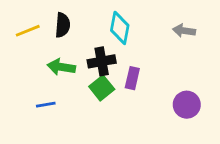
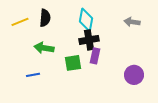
black cross: (102, 61) -> (89, 40), moved
green square: (102, 88) -> (73, 63), turned 30

